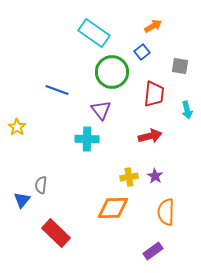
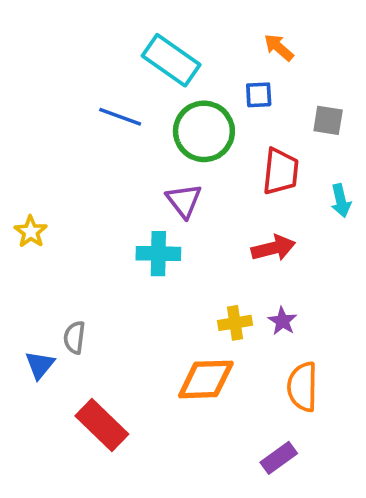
orange arrow: (153, 26) -> (279, 47), turned -108
blue square: (142, 52) -> (259, 95), turned 35
blue line: (57, 90) -> (120, 117), moved

